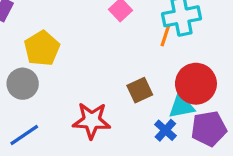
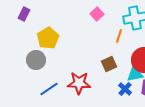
orange line: (165, 36) -> (119, 36), moved
blue line: (24, 135) -> (49, 89), moved

